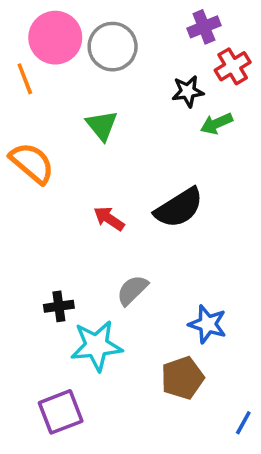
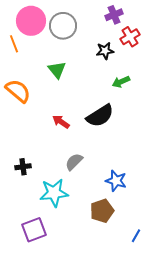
green arrow: (216, 124) -> (121, 82), moved
black cross: (59, 306) -> (23, 167), moved

